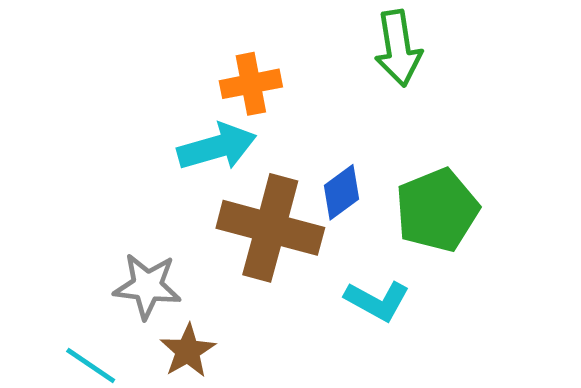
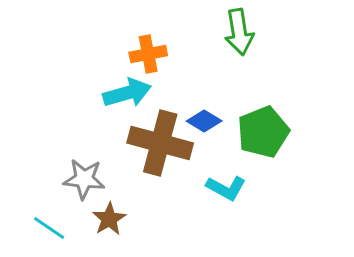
blue diamond: (342, 192) -> (204, 121), turned 68

